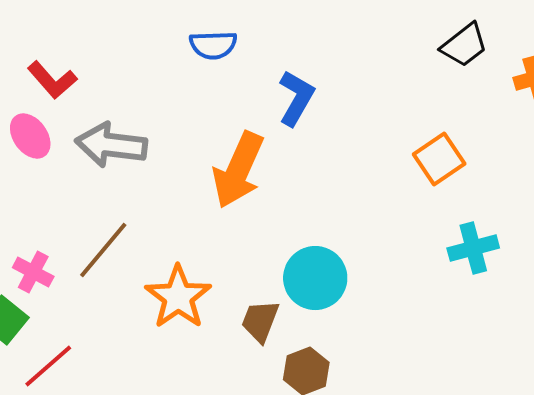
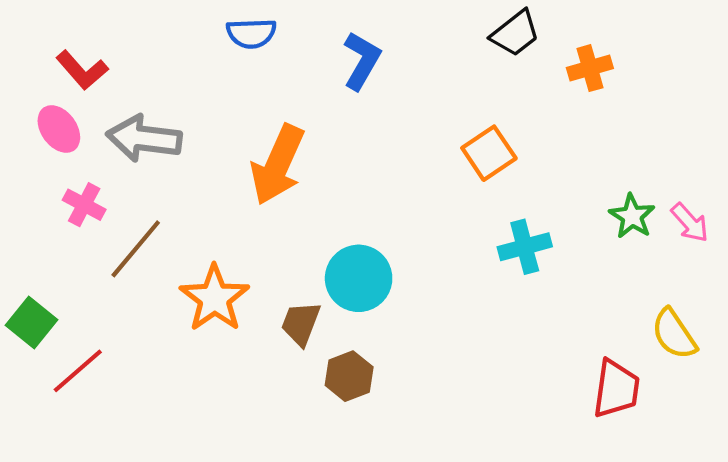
blue L-shape: (296, 98) -> (362, 61), moved
pink cross: (33, 272) -> (84, 205), moved

